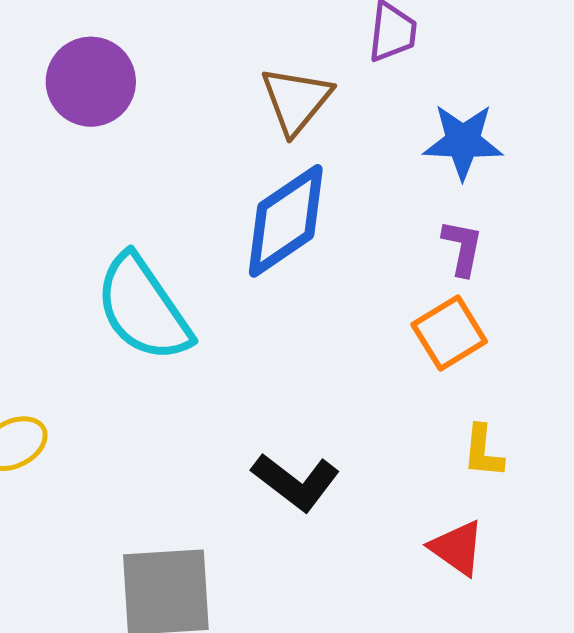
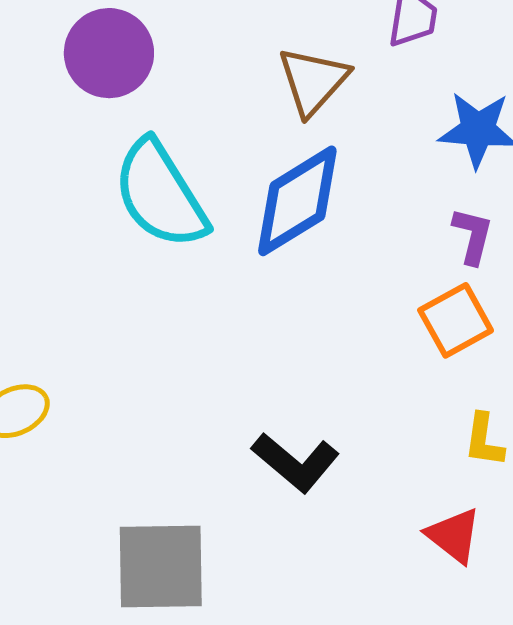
cyan semicircle: (143, 308) -> (160, 194), moved

